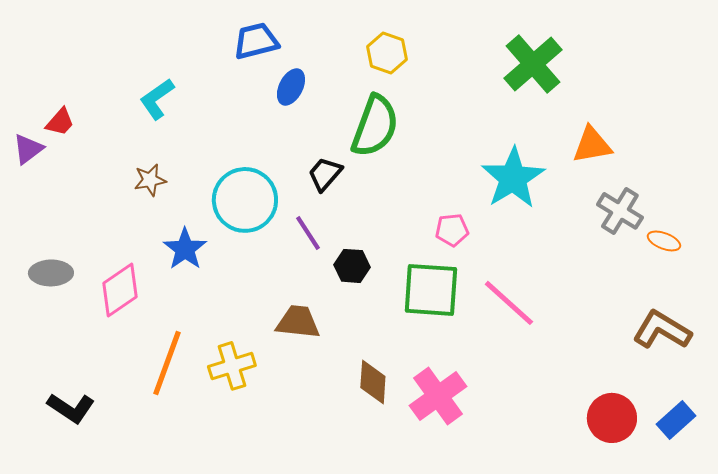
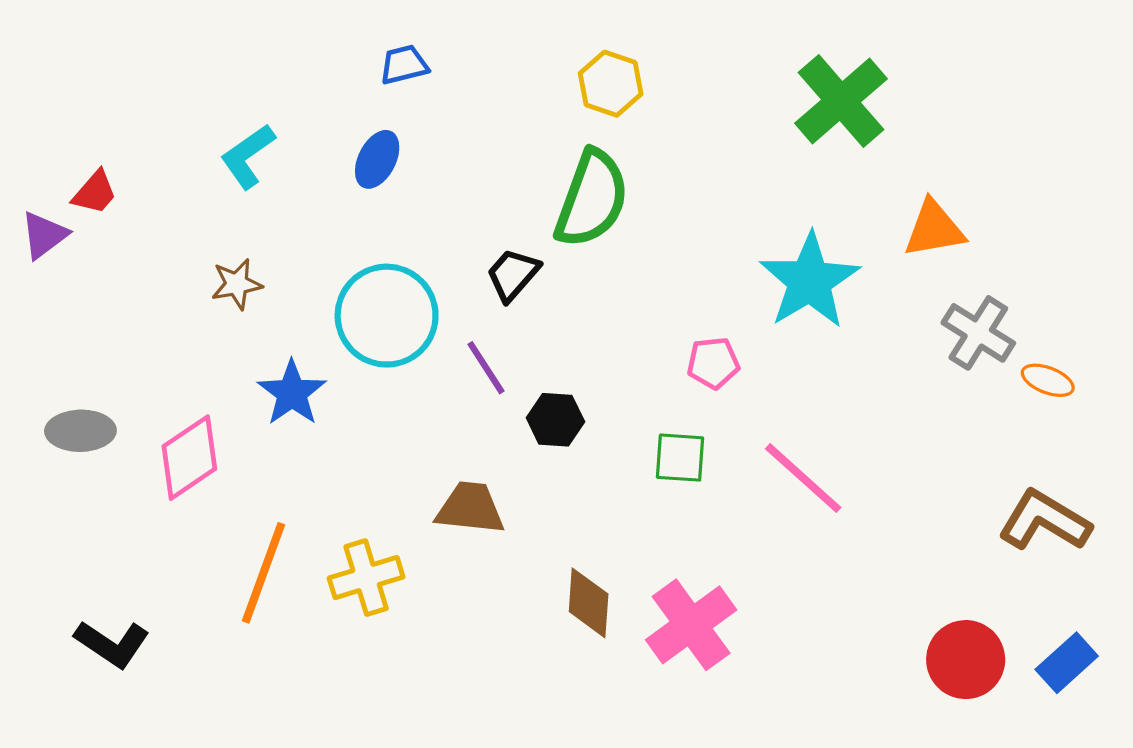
blue trapezoid: (256, 41) -> (404, 65), size x0.7
blue ellipse: (291, 87) -> (377, 159), moved
green square: (431, 290) -> (680, 458), size x0.6

